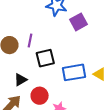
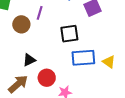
purple line: (30, 40) -> (40, 13), moved
black square: (45, 58) -> (69, 34), moved

